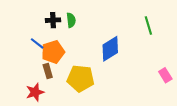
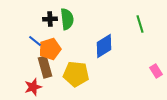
green semicircle: (71, 20) -> (67, 19), size x1.5
brown rectangle: (48, 71) -> (45, 67), size x1.5

